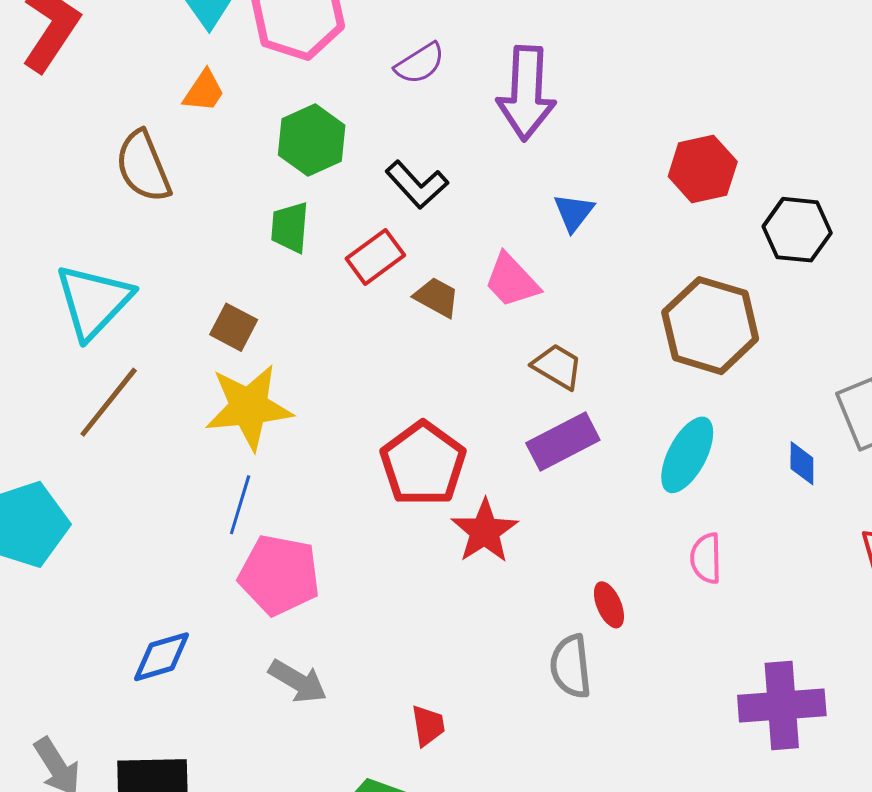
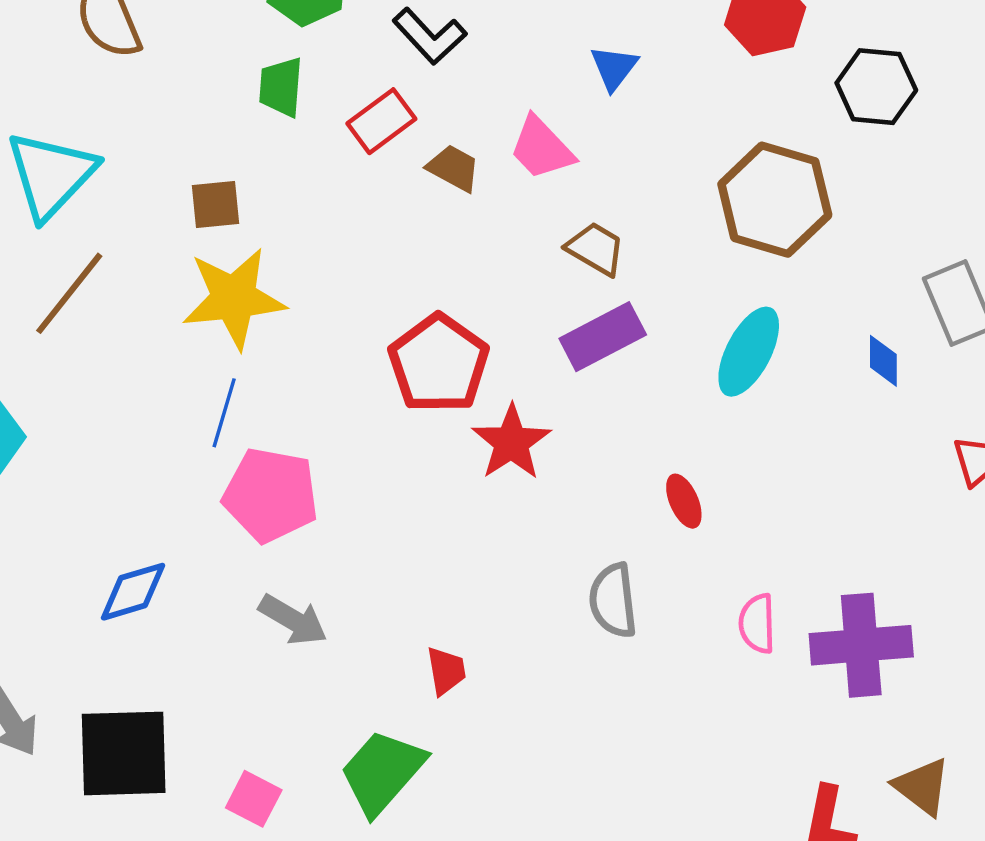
brown square: (234, 327) -> (216, 205), turned -33
pink semicircle: (706, 558) -> (757, 624), moved
red ellipse: (609, 605) -> (684, 501), moved

